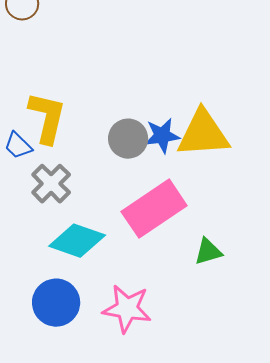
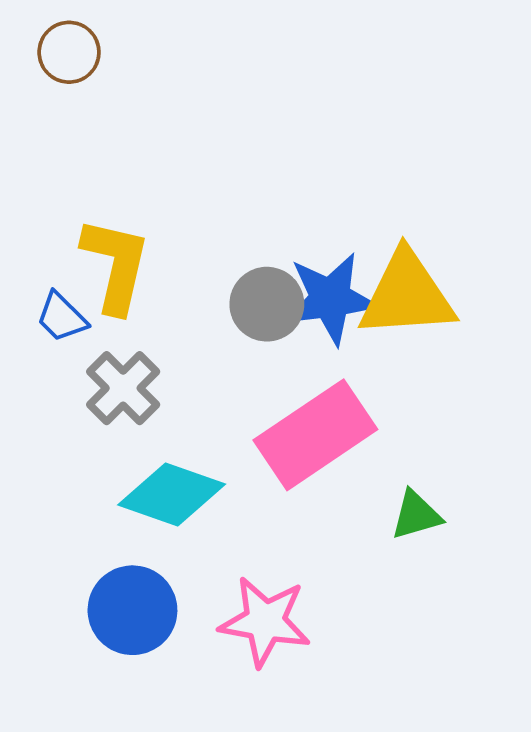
blue star: (162, 136) -> (330, 299), size x1.4

